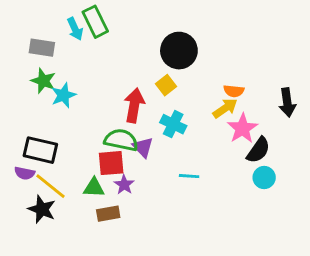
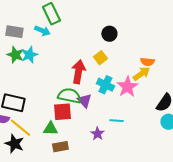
cyan arrow: (75, 29) -> (42, 31), moved, turned -42
black circle: (179, 51) -> (109, 34), size x0.6
cyan star: (64, 95) -> (29, 55), moved
pink star: (242, 128) -> (127, 87), moved
purple star: (124, 185) -> (97, 134), moved

